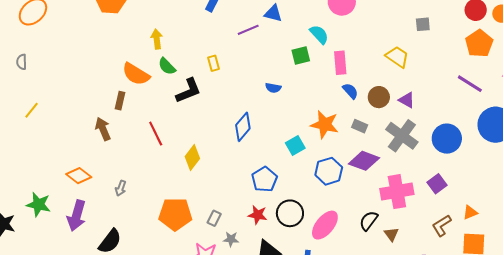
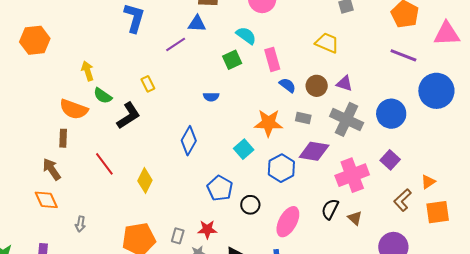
orange diamond: (79, 176) -> (46, 200), moved, turned 40
black circle: (290, 213) -> (250, 205), moved, size x0.7
red star: (258, 215) -> (207, 229), moved

